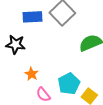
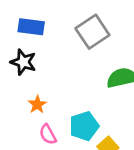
blue rectangle: (33, 17) -> (31, 27), moved

